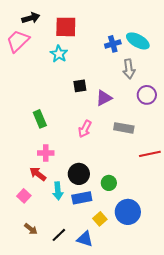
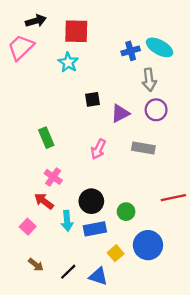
purple circle: (147, 95) -> (156, 110), moved
pink cross: (46, 153) -> (53, 177), turned 35
red line: (150, 154) -> (173, 198), moved

